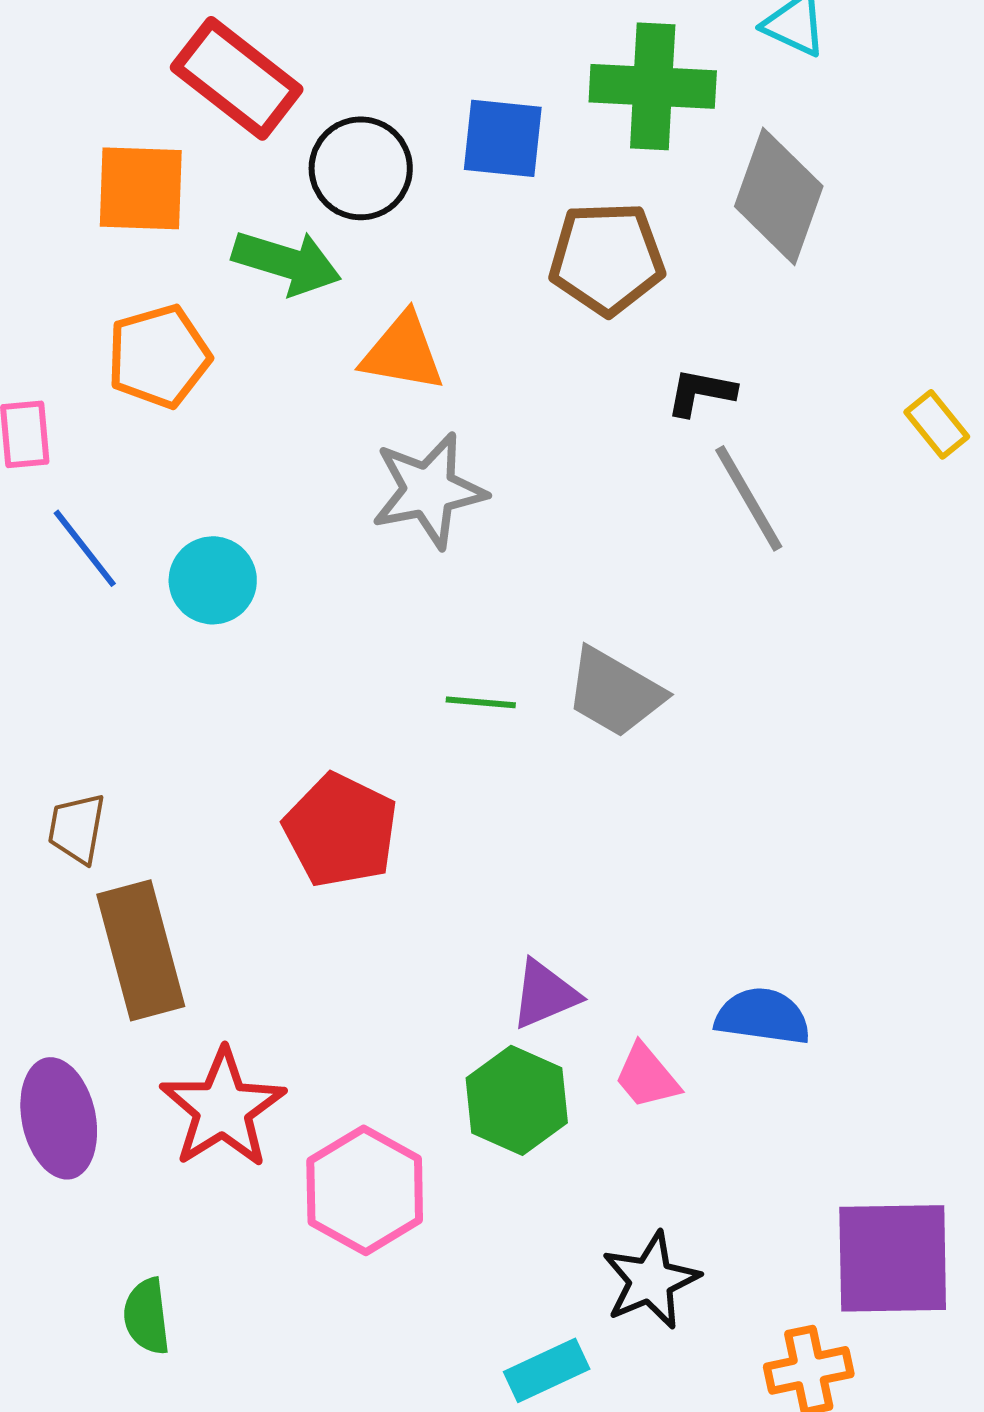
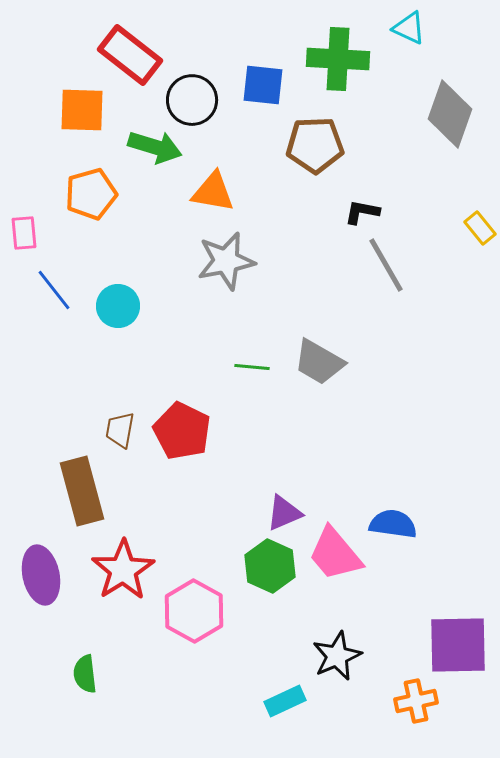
gray diamond: (779, 196) -> (450, 114), moved
brown trapezoid: (77, 828) -> (120, 430), moved
pink trapezoid: (647, 1076) -> (335, 554), size x1.6

